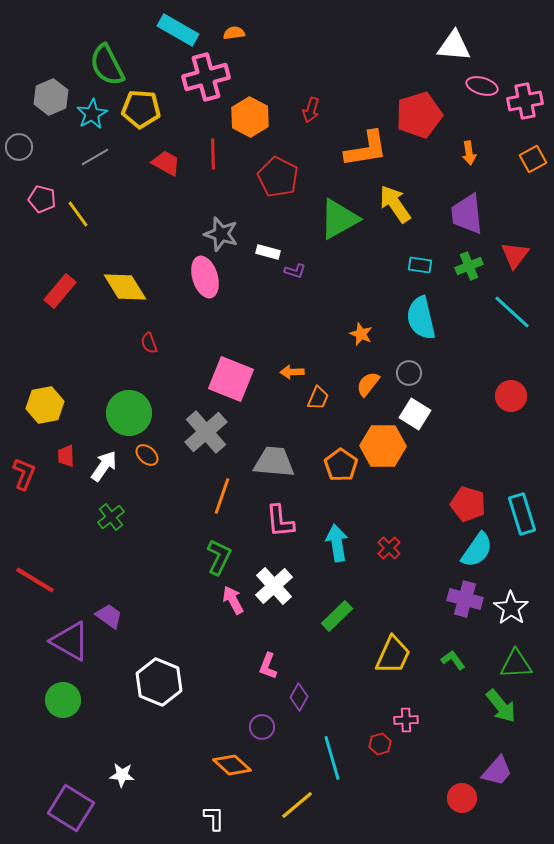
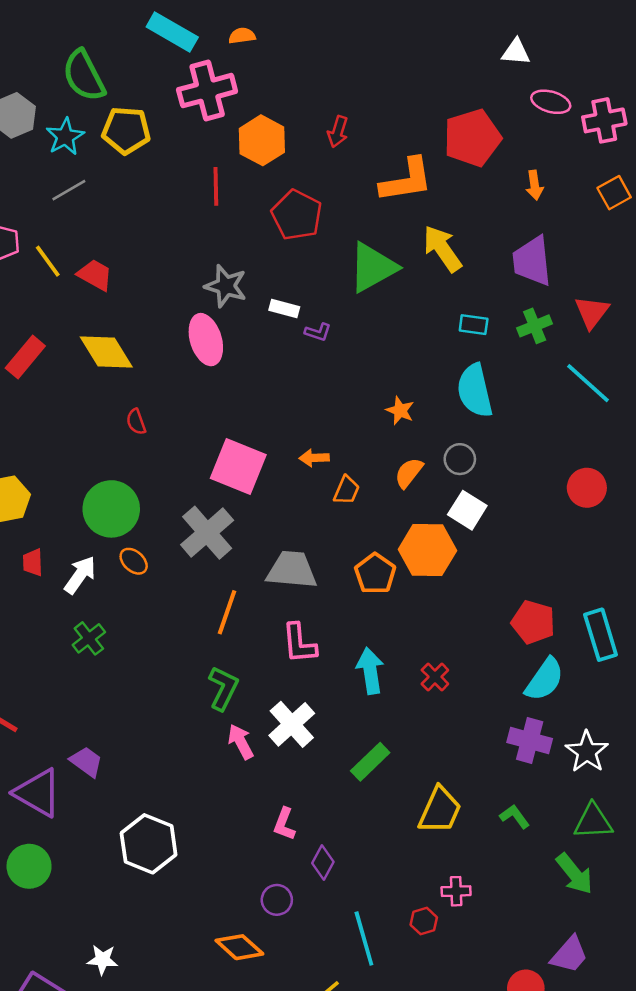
white triangle: (454, 46) -> (516, 52), size x0.7
red trapezoid: (166, 163) -> (95, 275), moved

